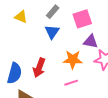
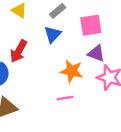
red arrow: (39, 68) -> (19, 51), moved

